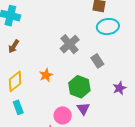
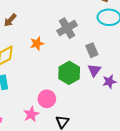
orange star: (46, 75) -> (37, 44), moved
purple triangle: (83, 109) -> (94, 70), moved

